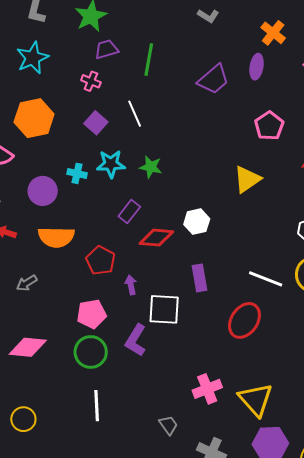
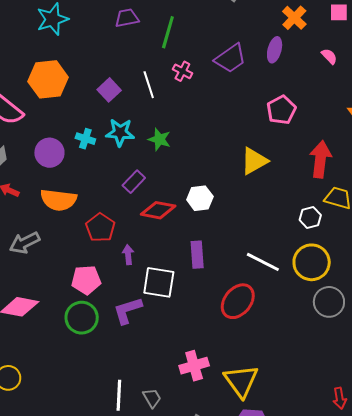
pink cross: (91, 81) -> (182, 71), moved
gray arrow: (27, 283) -> (25, 243), size x1.4
purple L-shape: (136, 340) -> (128, 310), turned 36
white line: (97, 406) -> (119, 395), moved

